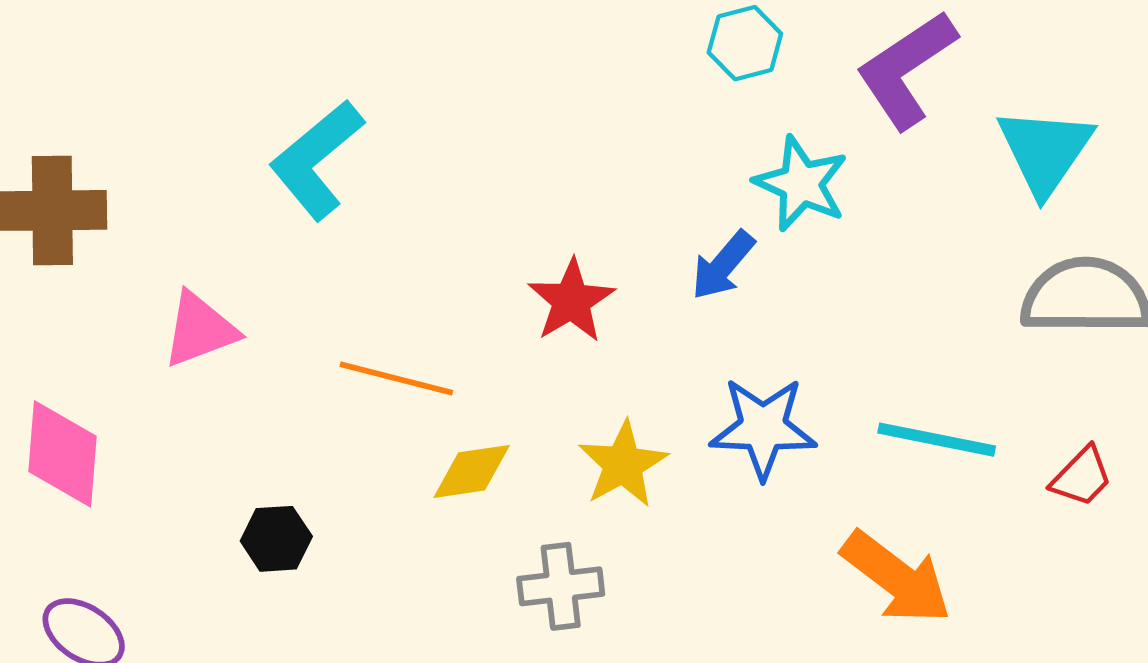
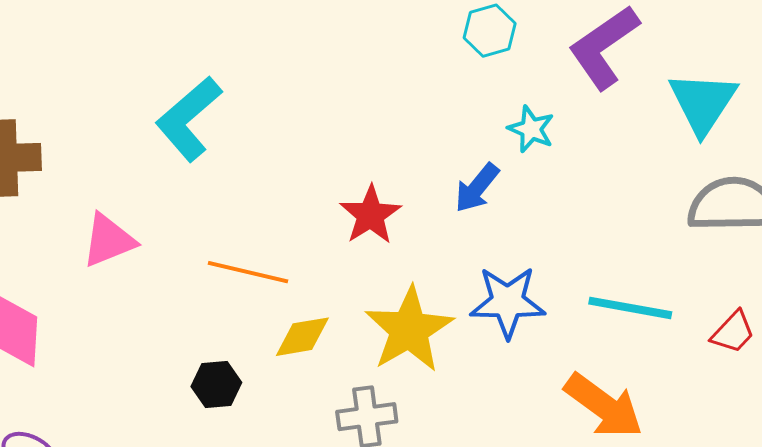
cyan star: (801, 184) -> (531, 129), size x0.7
yellow star: (623, 464) -> (409, 330), size x1.4
black hexagon: (276, 539) -> (216, 385), moved

